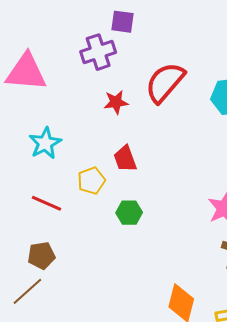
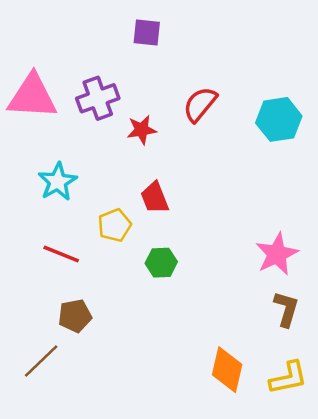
purple cross: (98, 52) -> (98, 98), moved
red semicircle: (165, 82) -> (200, 104), size x0.7
brown pentagon: (41, 256) -> (75, 316), moved

